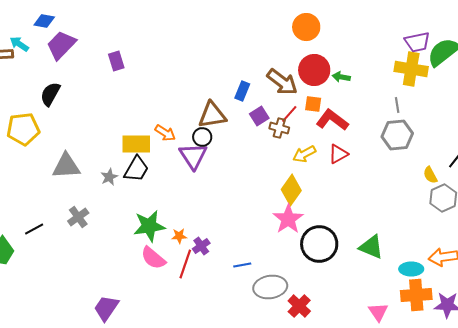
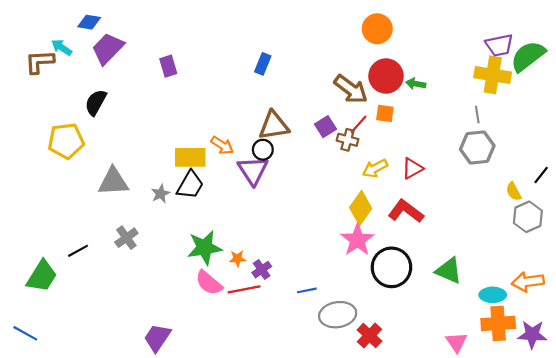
blue rectangle: (242, 91) -> (263, 64), moved
red L-shape: (332, 120) -> (406, 211), moved
red line: (185, 264) -> (244, 289), turned 60

